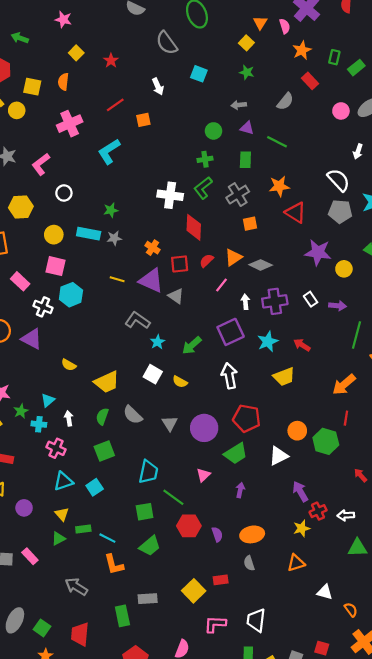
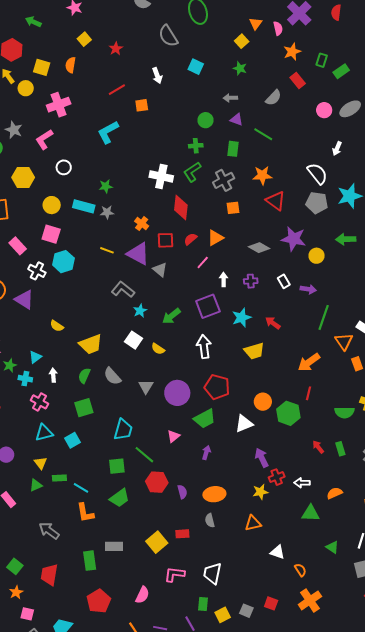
pink cross: (70, 124) -> (59, 105), moved
gray diamond: (261, 265) -> (259, 248), moved
purple cross: (275, 301) -> (251, 281), size x0.6

